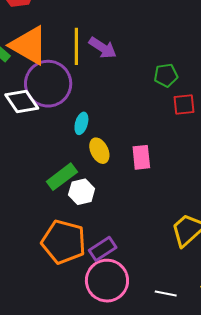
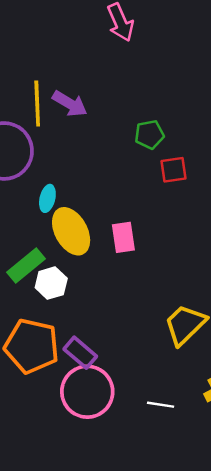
yellow ellipse: (99, 151) -> (71, 231), size x1.5
purple rectangle: (103, 249) -> (80, 353), turned 76

